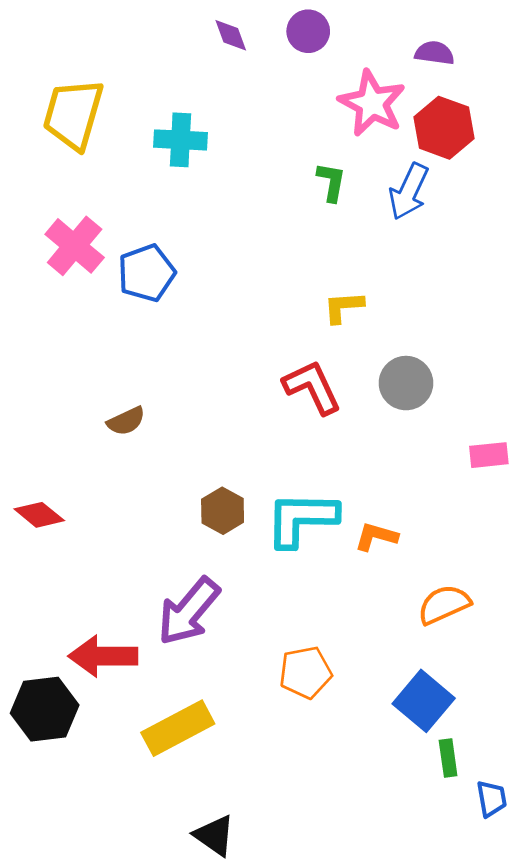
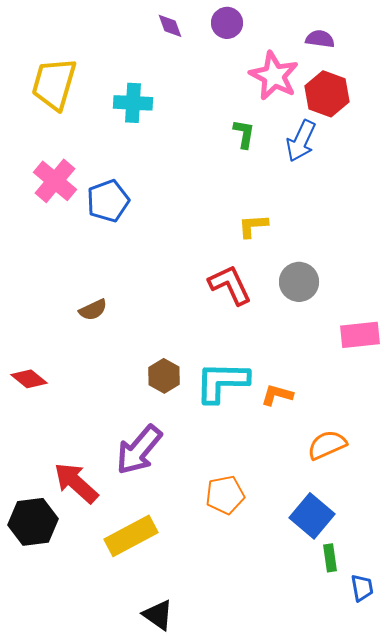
pink rectangle: (489, 455) -> (360, 335), size x1.4
red arrow: (103, 656) -> (76, 483), turned 42

